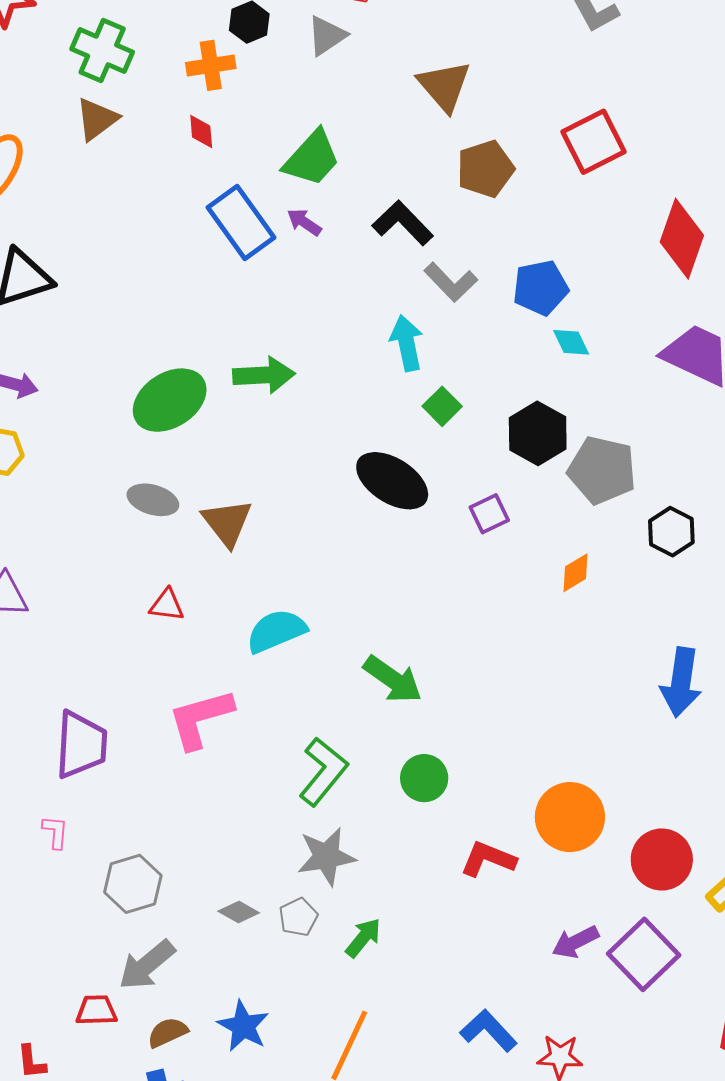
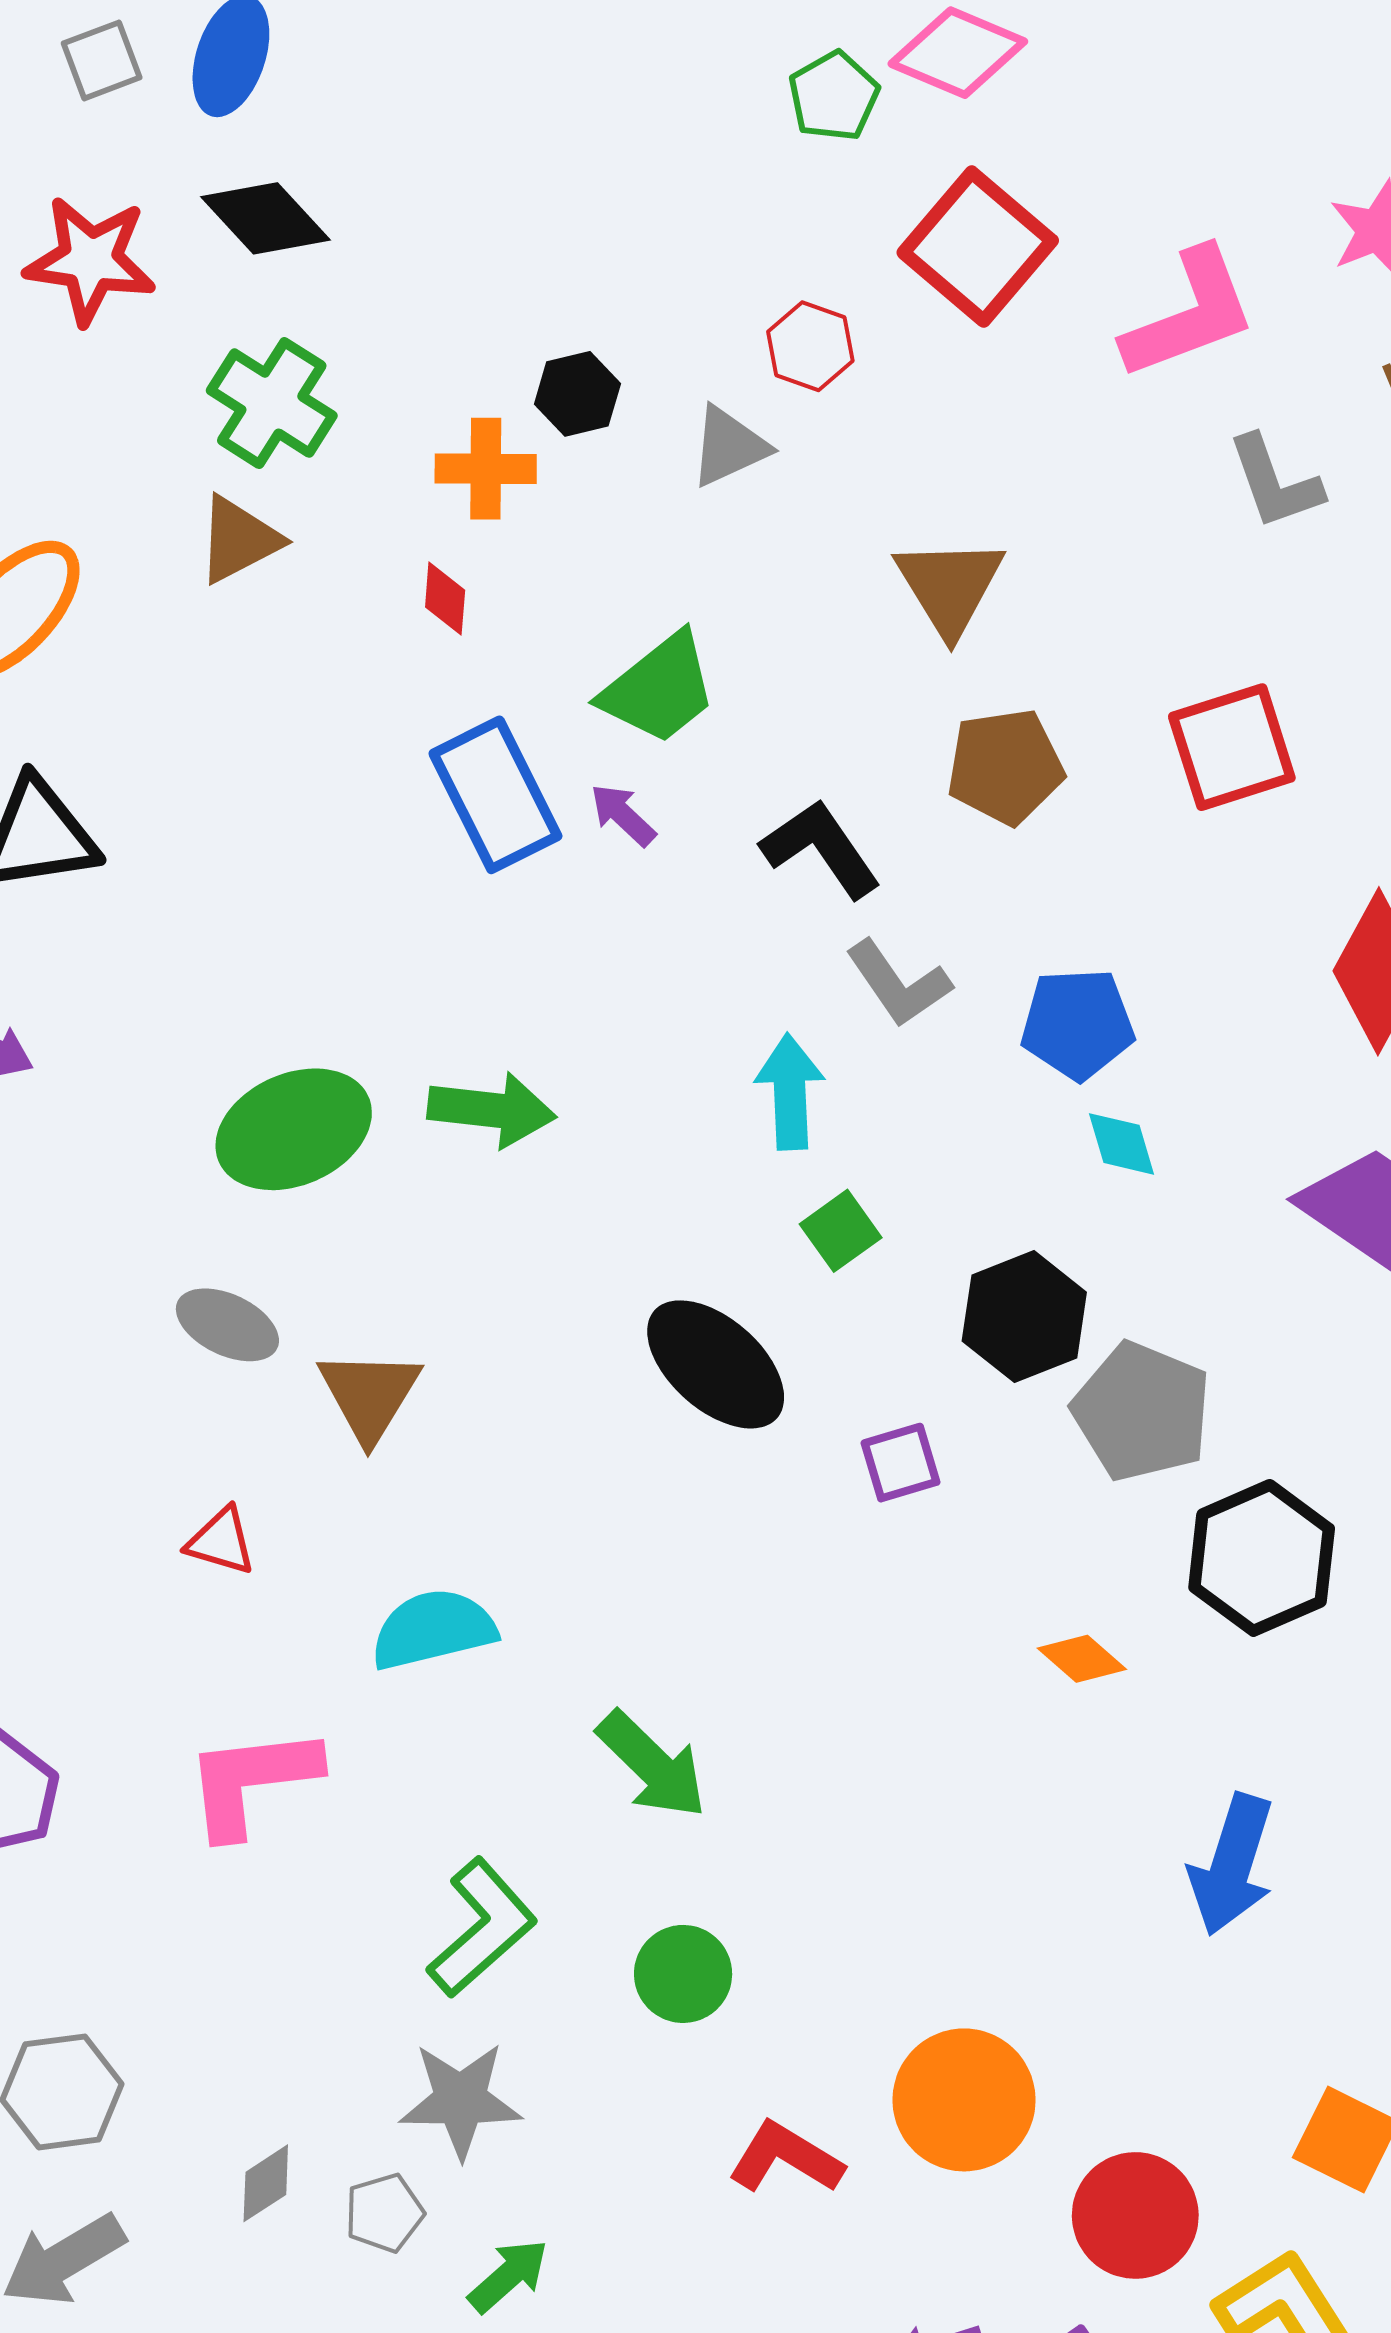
black hexagon: (671, 532) -> (1262, 1558), size x1.5
orange diamond: (575, 573) -> (1082, 1659), moved, turned 63
gray diamond: (239, 912) -> (266, 2183), turned -72

